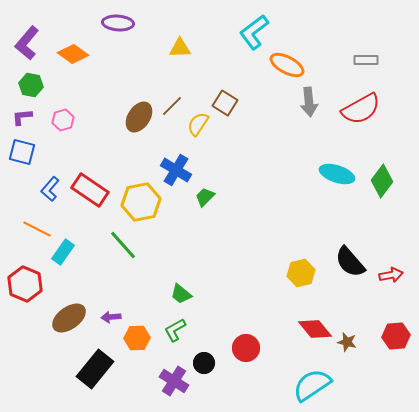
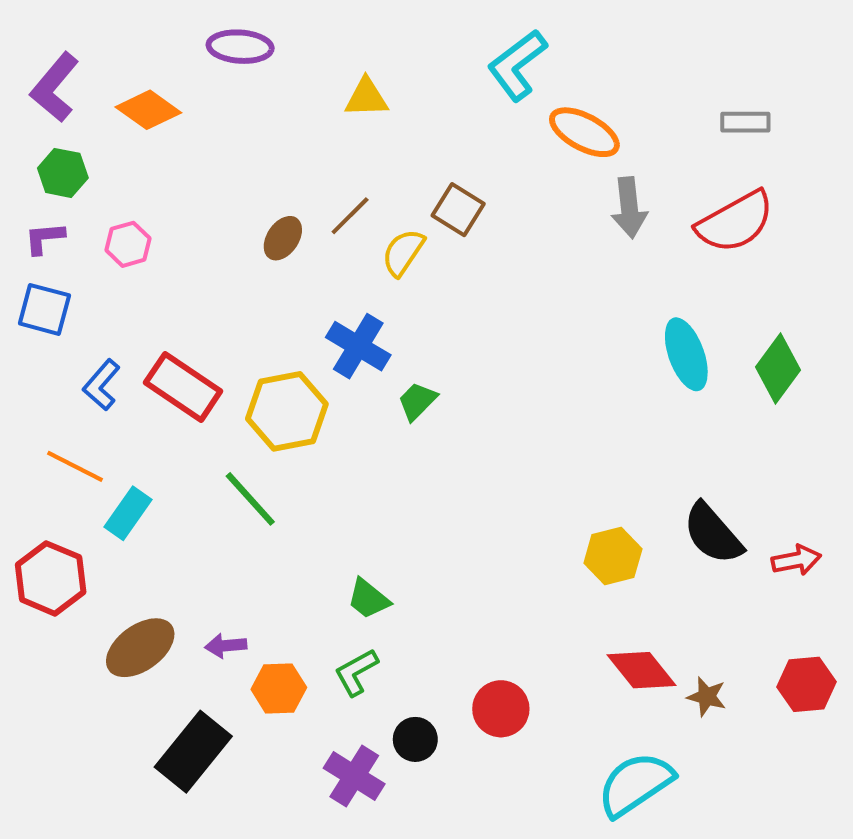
brown ellipse: (139, 117) -> (283, 238), size x0.7
cyan ellipse: (337, 174) -> (686, 354), turned 52

